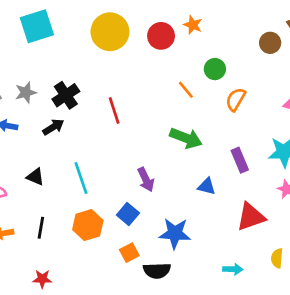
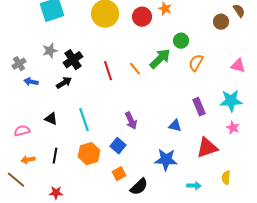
orange line: (186, 90) -> (135, 69), moved
gray star: (26, 93) -> (50, 51), moved
green arrow: (186, 138) -> (160, 59), moved, turned -65
blue star: (175, 233) -> (166, 160), moved
black semicircle: (157, 271) -> (139, 187), turned -42

